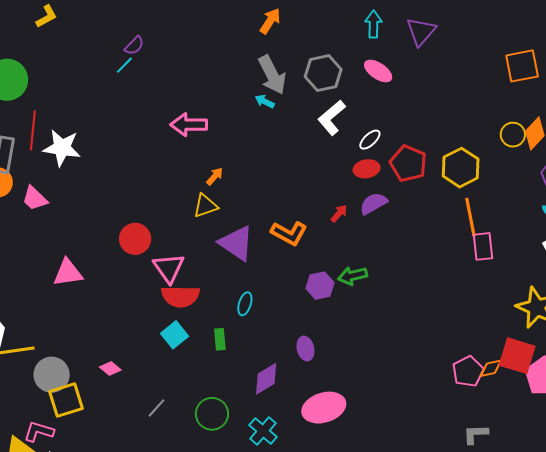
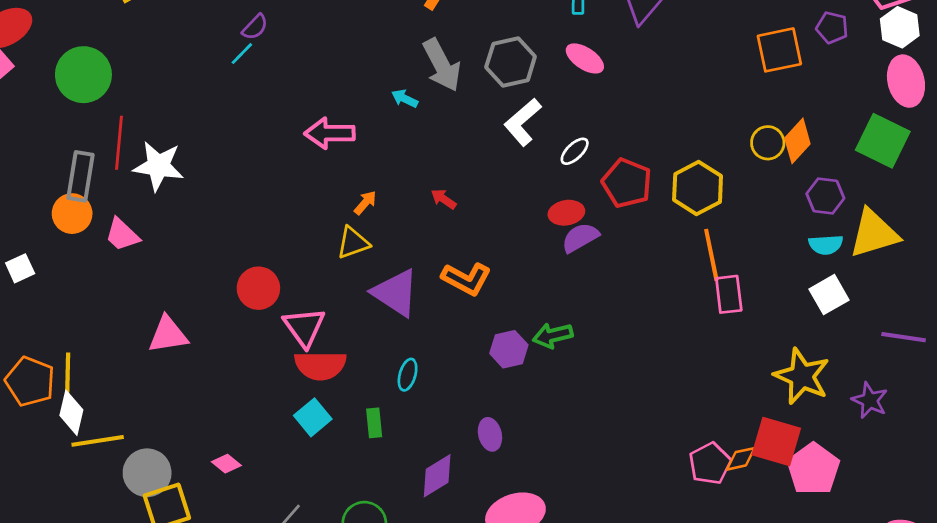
cyan arrow: (265, 101) -> (405, 99), moved
red ellipse: (367, 169) -> (566, 213), moved
red arrow: (339, 213) -> (444, 199), moved, turned -96

